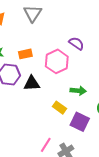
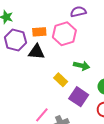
purple semicircle: (76, 43) -> (78, 12), moved, turned -56
orange rectangle: (25, 54) -> (39, 32), moved

